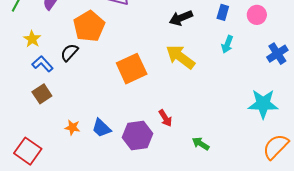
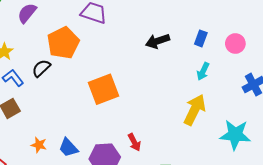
yellow arrow: (180, 57) -> (195, 110), moved, turned 76

